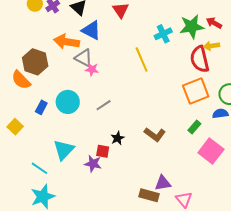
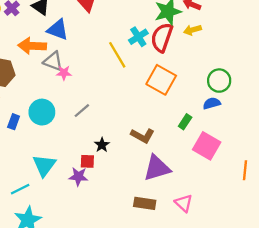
cyan cross: (163, 34) -> (138, 37), moved
red semicircle: (200, 59) -> (162, 37), moved, turned 40
orange square: (196, 91) -> (161, 80), moved, turned -32
cyan line: (40, 168) -> (20, 189), turned -54
purple triangle: (163, 183) -> (157, 168), moved, size x1.5

